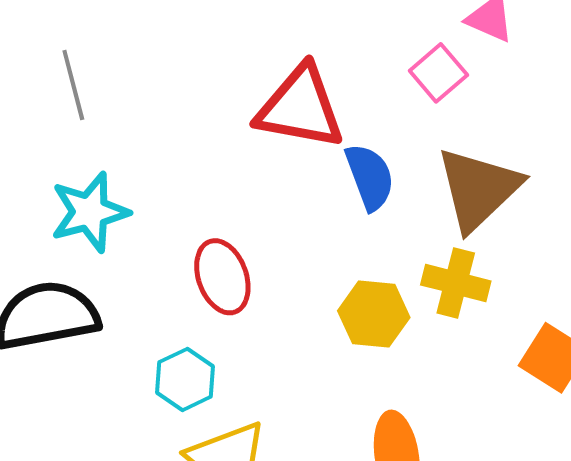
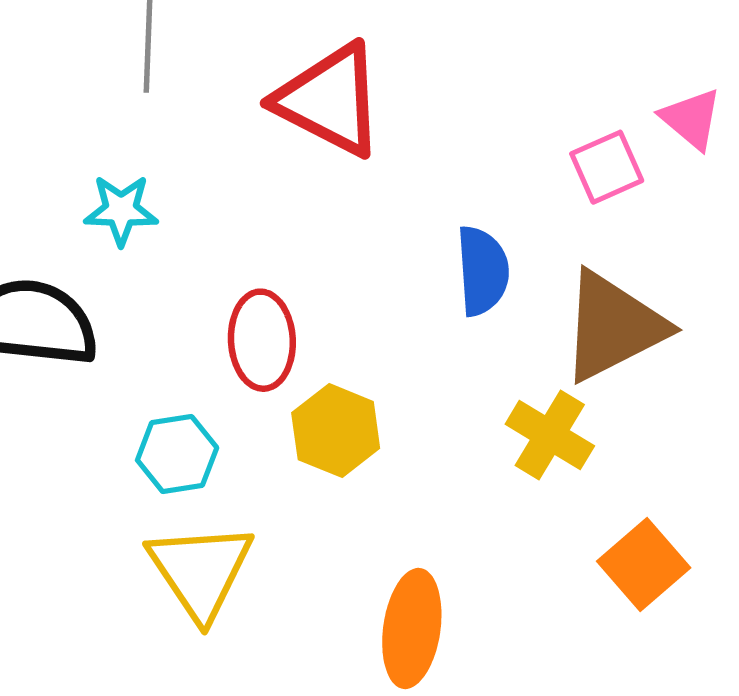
red triangle: (300, 107) -> (330, 100), moved
cyan star: (90, 212) -> (121, 210), size x0.7
yellow hexagon: (374, 314) -> (336, 431), moved

